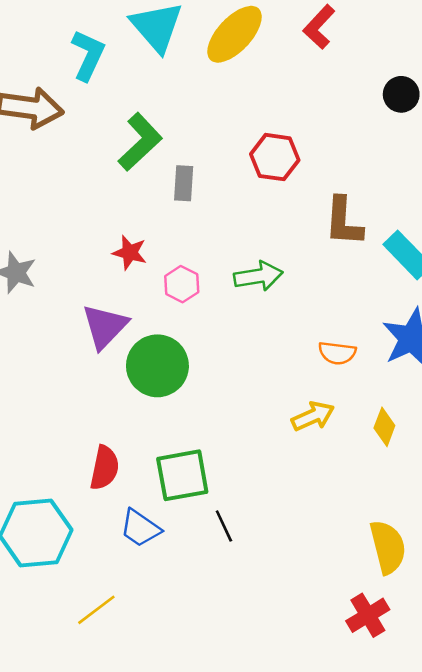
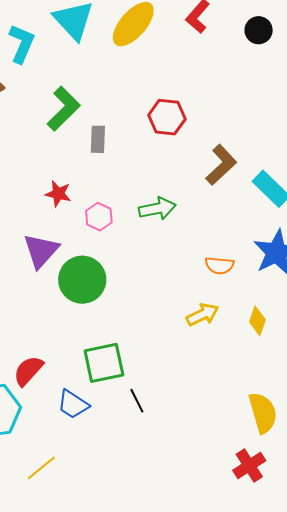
black circle: (401, 94) -> (259, 30), moved
brown L-shape: (344, 222) -> (221, 165), turned -135
red semicircle: (105, 468) -> (28, 371), moved, turned -148

